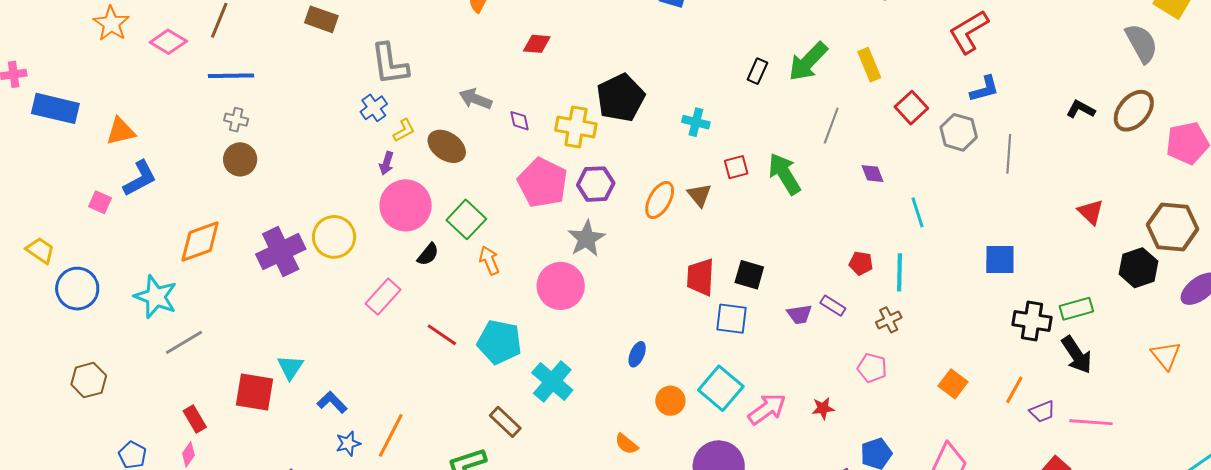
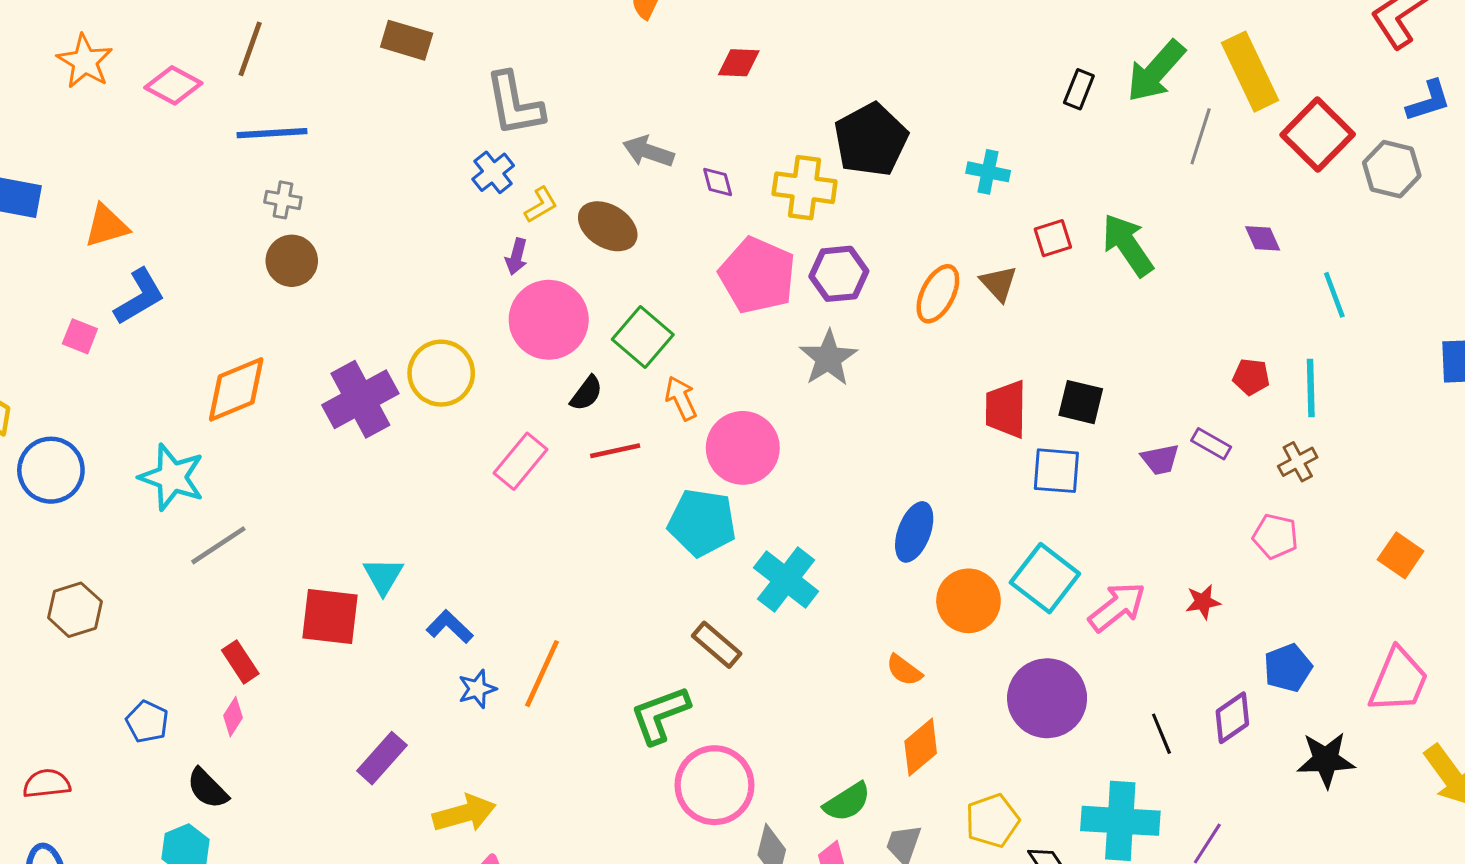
yellow rectangle: (869, 65) -> (1250, 72), size x1.5
red square: (911, 108) -> (1318, 135), size x1.4
gray line: (831, 126) -> (1201, 136), moved
pink circle: (561, 286) -> (743, 448), moved
red line: (442, 335) -> (615, 451), moved, turned -44
blue ellipse: (637, 354) -> (914, 532), size x1.5
orange circle: (670, 401) -> (968, 601), size x1.4

